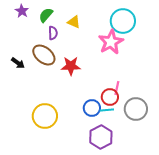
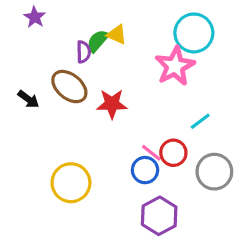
green semicircle: (46, 15) -> (98, 41), moved
pink line: (117, 88) -> (151, 153), moved, turned -64
cyan line: (107, 110) -> (200, 121), moved, turned -32

